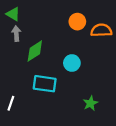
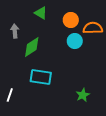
green triangle: (13, 14) -> (41, 13), moved
cyan circle: (72, 63) -> (75, 41), moved

